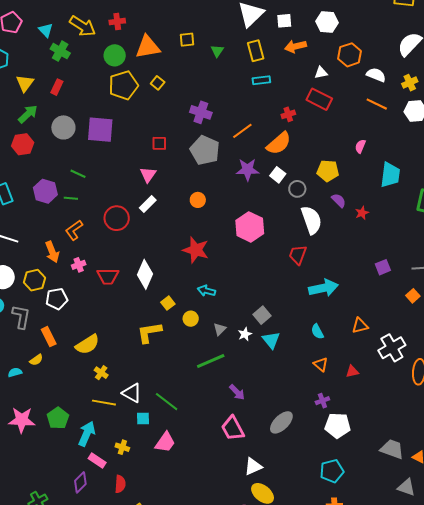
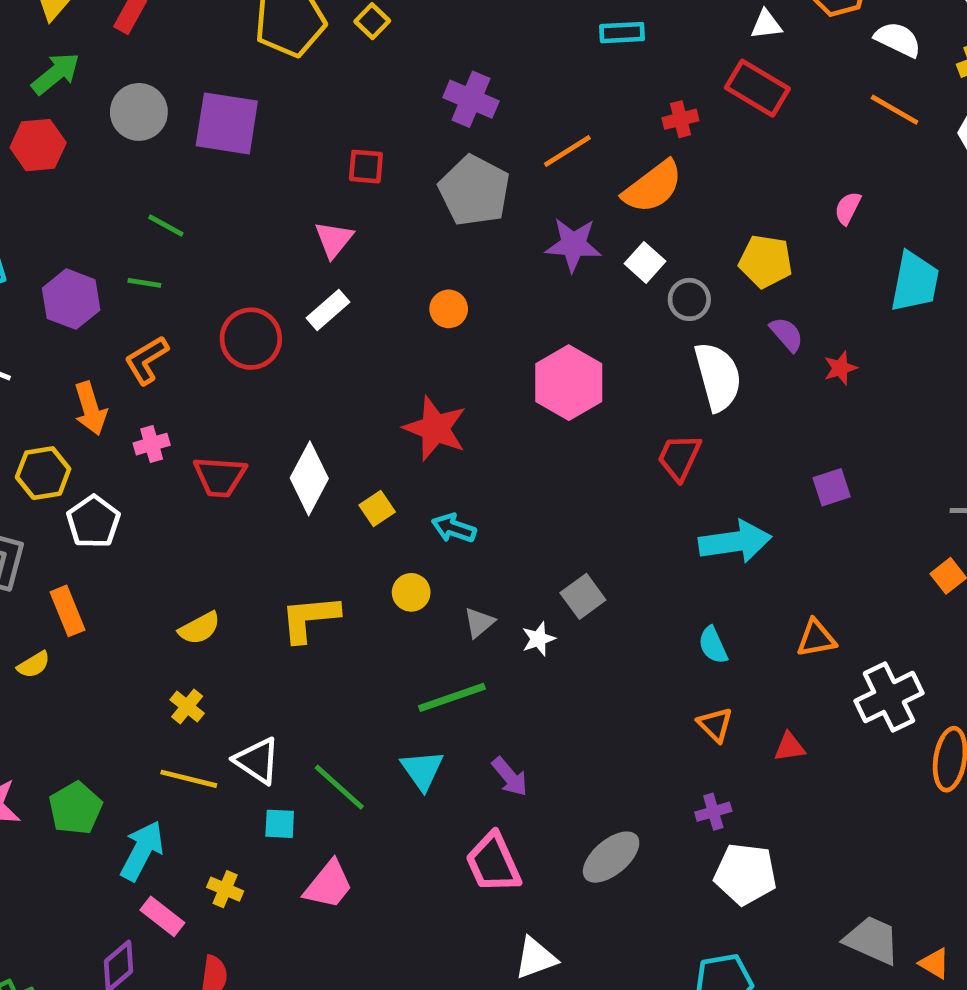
purple hexagon: (45, 191) -> (71, 299), moved
purple square: (383, 267) -> (832, 487), moved
white pentagon: (57, 299) -> (93, 522), turned -30
yellow square: (168, 303) -> (377, 508), moved
cyan triangle: (271, 340) -> (422, 770), moved
yellow semicircle: (87, 344) -> (199, 628), moved, size x0.7

